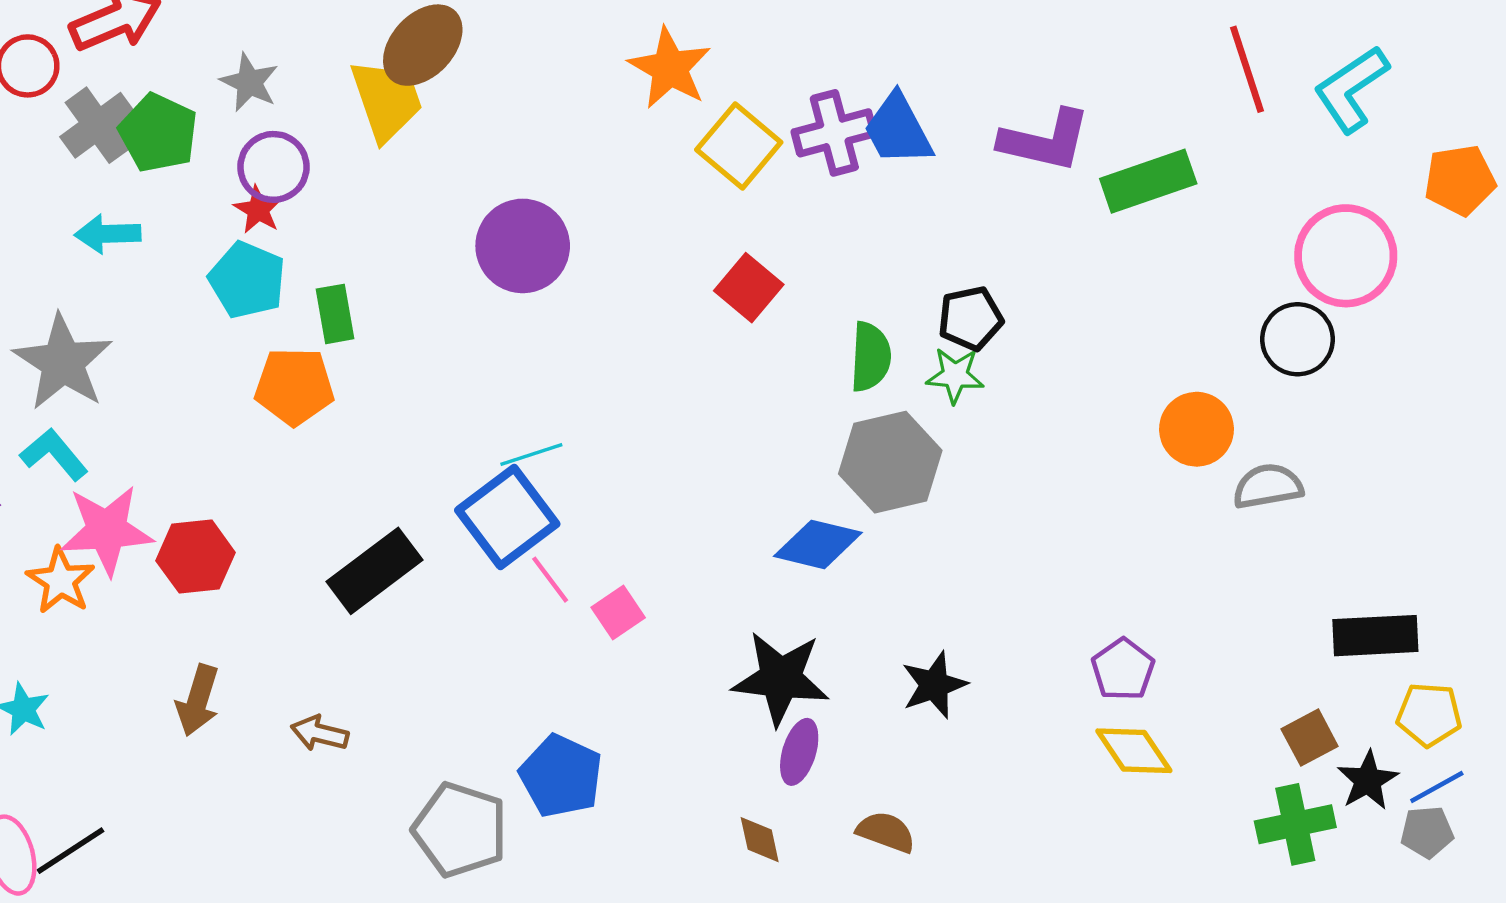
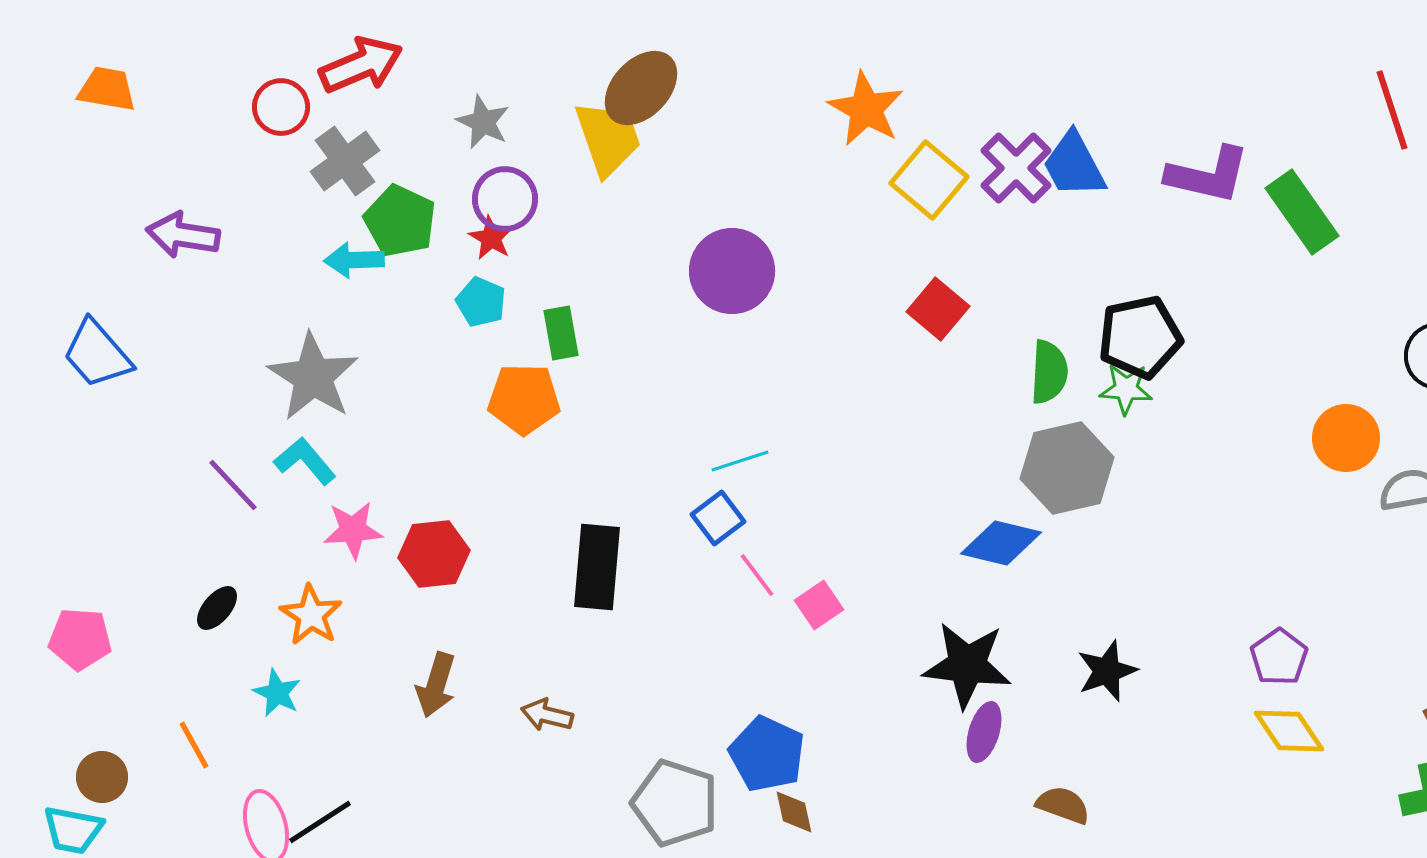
green pentagon: (158, 133) -> (400, 221), moved
purple cross: (834, 133) -> (1016, 168), turned -30
green rectangle: (1148, 181) -> (1302, 212), turned 74
cyan pentagon: (247, 280) -> (481, 302), size x0.7
black pentagon: (970, 318) -> (1140, 337), size x1.4
blue square: (507, 517) -> (718, 518), size x0.6
pink star: (107, 530) -> (353, 530), size x0.7
black rectangle: (374, 571) -> (597, 567), turned -48
orange star: (61, 581) -> (311, 615), moved
brown diamond: (760, 840) -> (794, 812), moved

